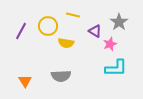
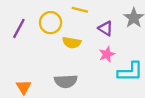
pink star: (110, 44) -> (107, 54), moved

